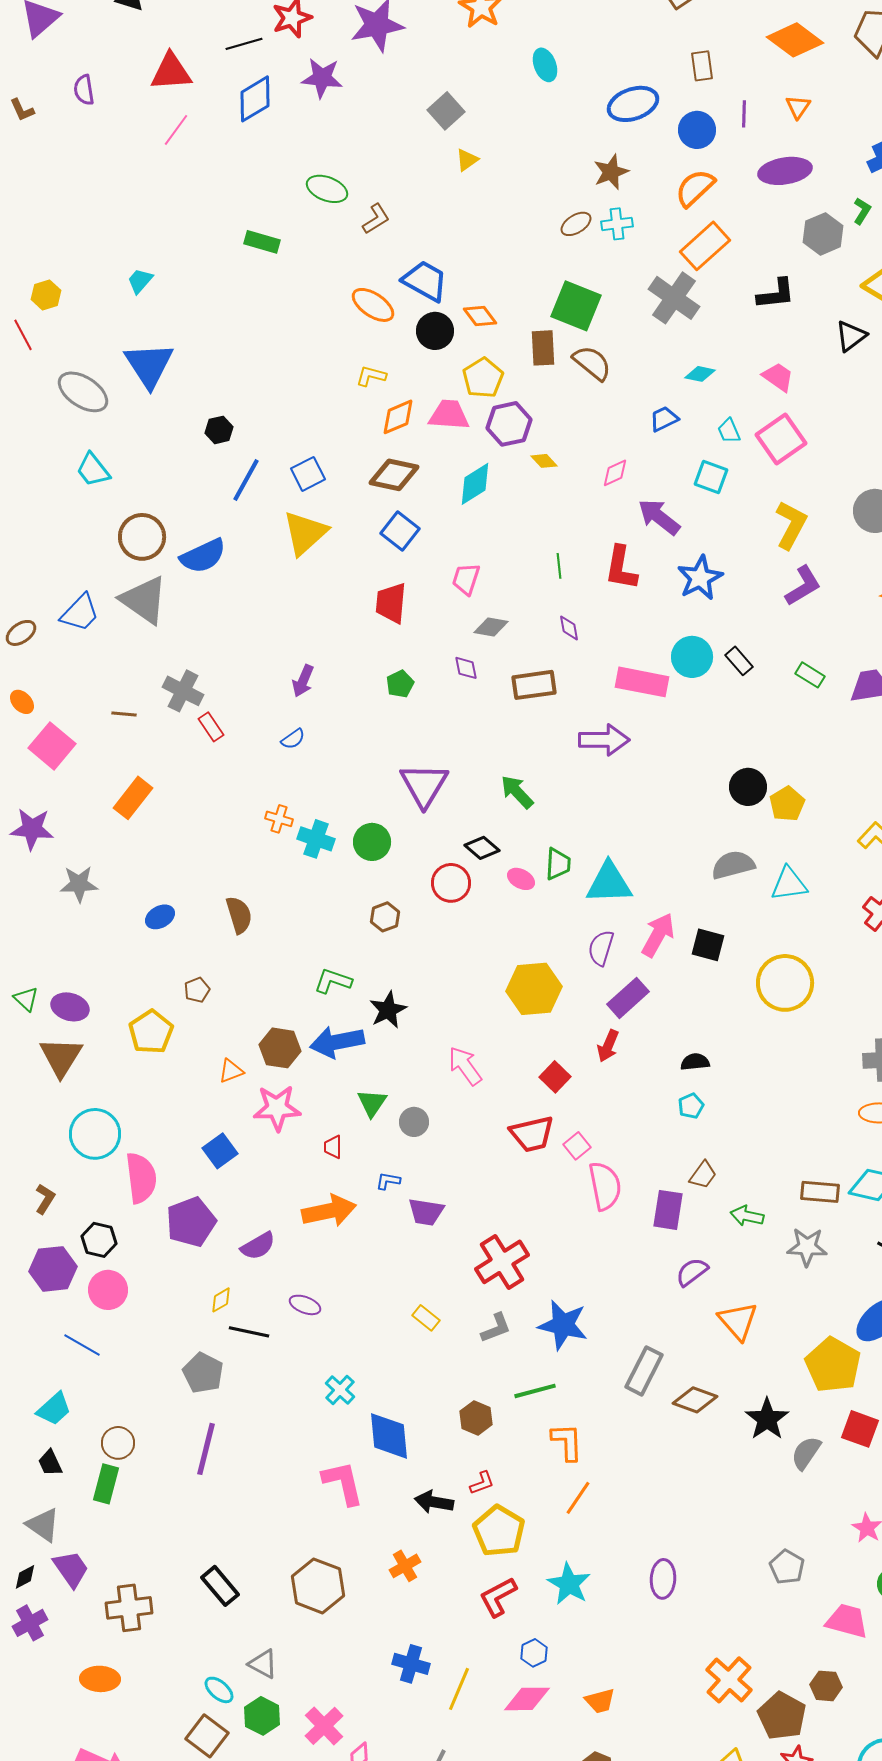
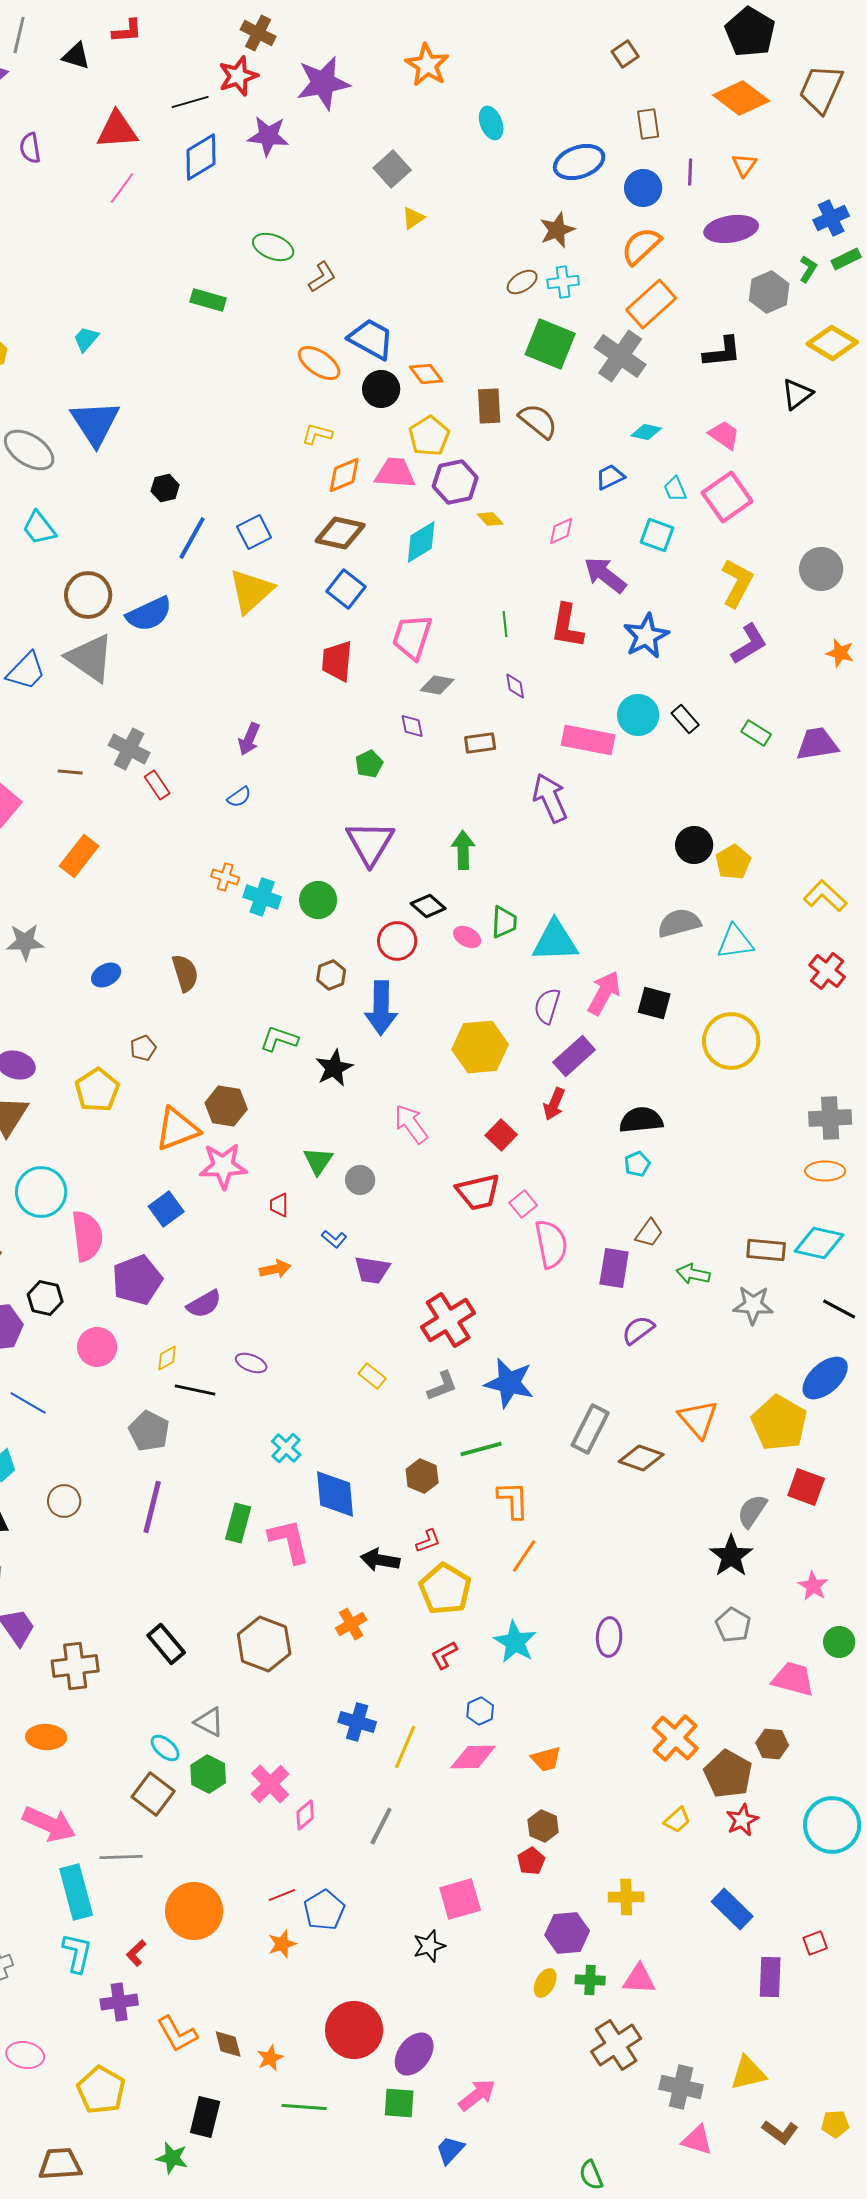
green square: (576, 306) -> (550, 344), moved
pink trapezoid: (466, 579) -> (412, 637), size x1.4
green pentagon: (400, 684) -> (369, 764), moved
brown rectangle: (534, 685) -> (480, 743), size x0.7
purple arrow: (604, 740) -> (550, 798), turned -114
green arrow: (517, 792) -> (463, 850), turned 42
blue arrow: (337, 1042) -> (381, 1008), moved, turned -78
black semicircle: (695, 1062) -> (641, 1120), size x1.5
orange triangle: (231, 1071) -> (177, 1129), size x1.8
blue L-shape: (388, 1181) -> (334, 1239), turned -150
orange arrow: (329, 1211) -> (275, 1269), size x0.6
pink circle: (108, 1290) -> (97, 1347), moved
orange triangle: (738, 1321) -> (698, 1419), moved
black star: (767, 1419) -> (731, 1556), moved
green rectangle: (106, 1484) -> (238, 1523), moved
red L-shape: (498, 1597) -> (444, 1655), size x0.7

